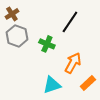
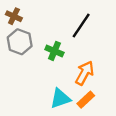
brown cross: (12, 14) -> (14, 16), turned -32
orange rectangle: (88, 83) -> (86, 100), moved

